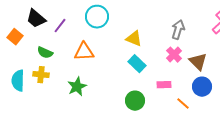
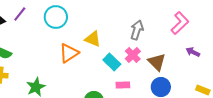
purple line: (60, 26) -> (20, 14), moved
orange triangle: (84, 52) -> (69, 53), moved, turned -30
cyan rectangle: (137, 64) -> (112, 62), moved

